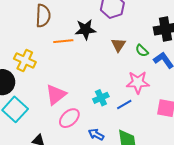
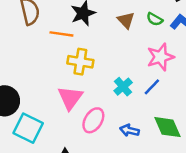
orange line: (63, 41) -> (61, 34), turned 30
yellow cross: (25, 60) -> (80, 62), moved

